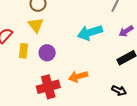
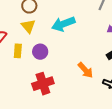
cyan arrow: (90, 33) -> (63, 24), moved
orange arrow: (78, 76) -> (85, 70), moved, turned -114

